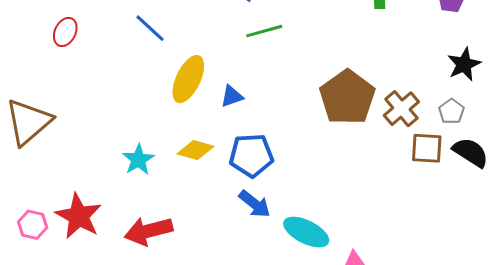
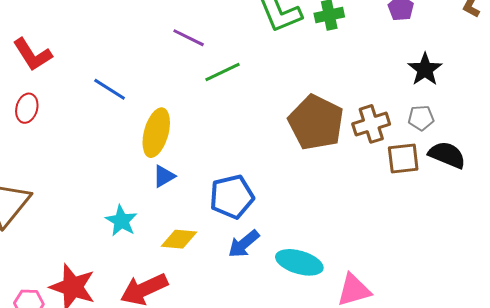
blue triangle: (232, 96) -> (164, 176), moved
brown cross: (401, 109) -> (371, 124), turned 33
gray pentagon: (451, 111) -> (421, 118), turned -30
yellow diamond: (196, 150) -> (179, 239), moved
blue arrow: (255, 204) -> (244, 244), turned 112

